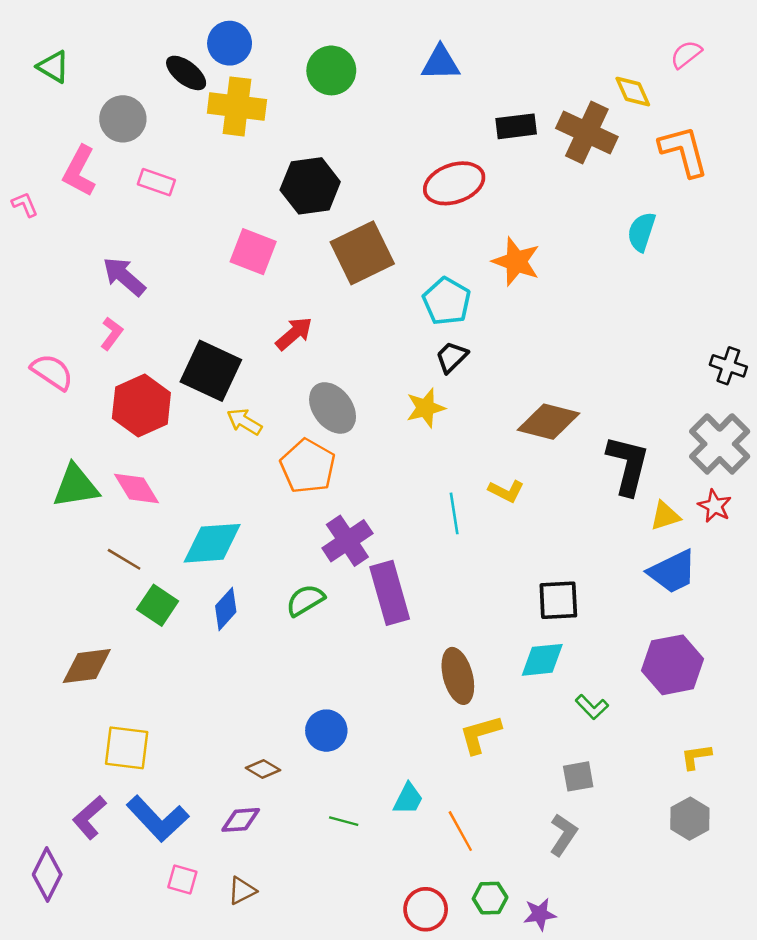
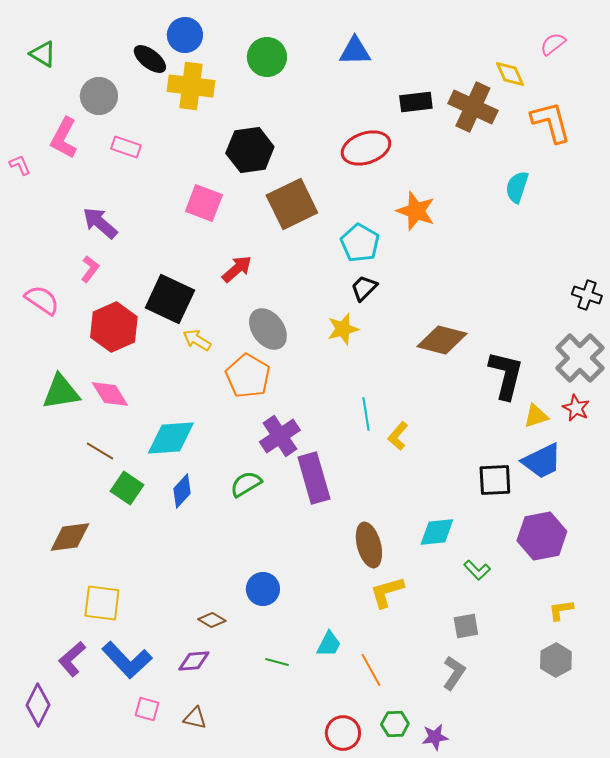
yellow L-shape: (506, 491) -> (398, 436), moved, turned 104
black square: (558, 600) -> (495, 480), moved
brown triangle: (242, 891) -> (195, 718), turned 40

